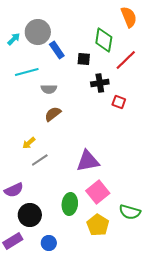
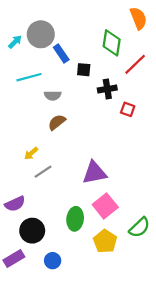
black square: (84, 59) -> (84, 70), moved
green semicircle: (130, 212) -> (139, 227), turned -60

